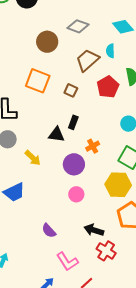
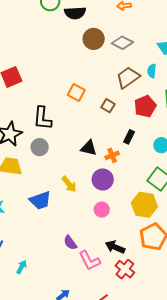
brown circle: (47, 42) -> (94, 39), moved
orange square: (38, 81) -> (76, 92), size x0.7
black rectangle: (73, 122) -> (129, 137), moved
orange cross: (93, 146) -> (112, 155), moved
yellow arrow: (33, 158) -> (69, 184), moved
pink L-shape: (67, 261) -> (90, 261), moved

